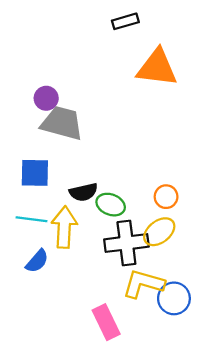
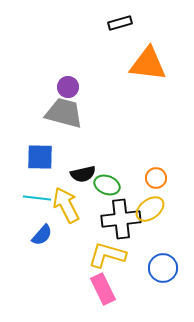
purple circle: (46, 98) -> (68, 87), moved
yellow arrow: (64, 227) -> (66, 205), turned -30
yellow L-shape: (143, 284) -> (107, 255), moved

